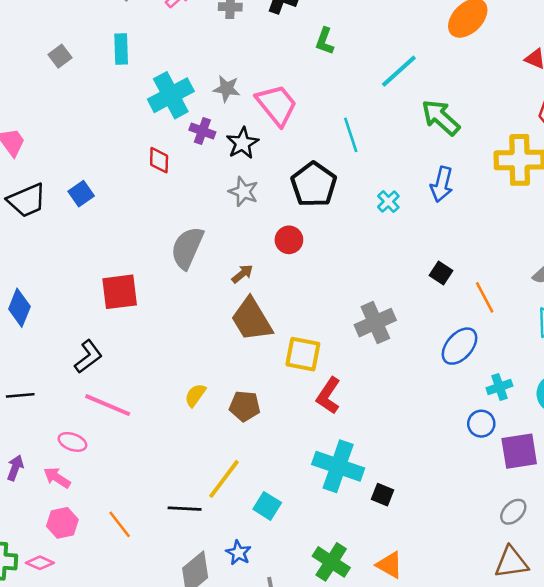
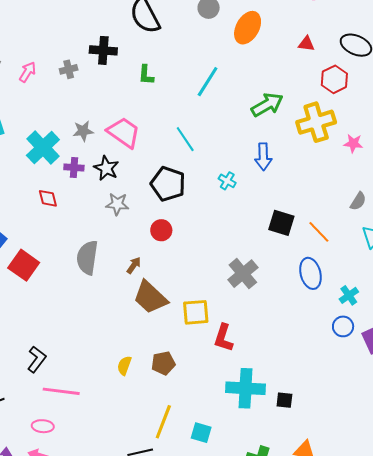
green arrow: (441, 117) -> (267, 105), moved, turned 124
black square: (441, 273) -> (281, 223), size x1.5
red square: (120, 292) -> (24, 265), moved, turned -32
blue ellipse: (460, 346) -> (311, 273), turned -40

